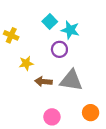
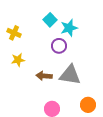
cyan star: (70, 30) -> (69, 28), turned -30
yellow star: (26, 63) -> (18, 60), moved

